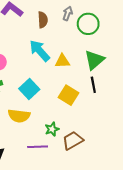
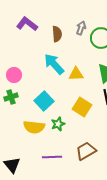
green star: (52, 129) -> (58, 124), moved

